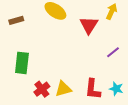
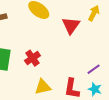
purple line: (113, 52) -> (94, 69), moved
red cross: (42, 89) -> (32, 58), moved

